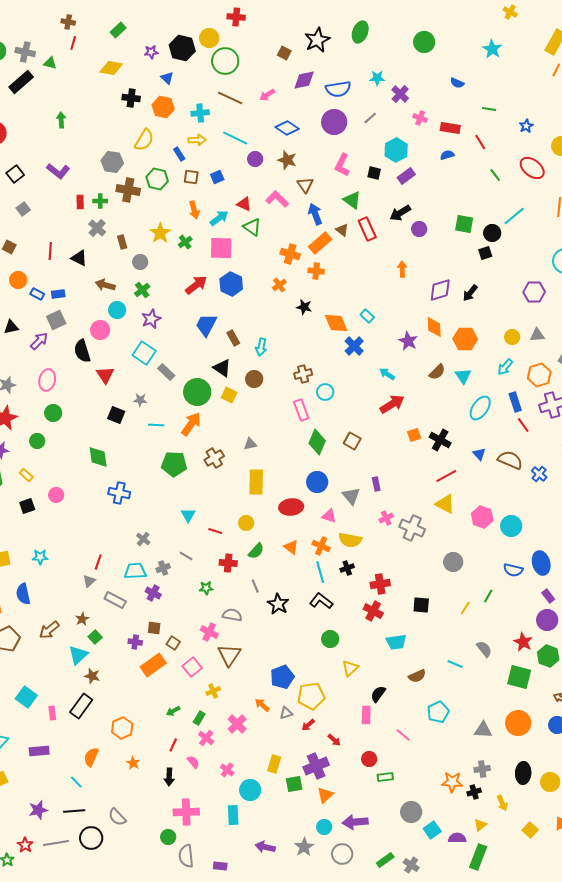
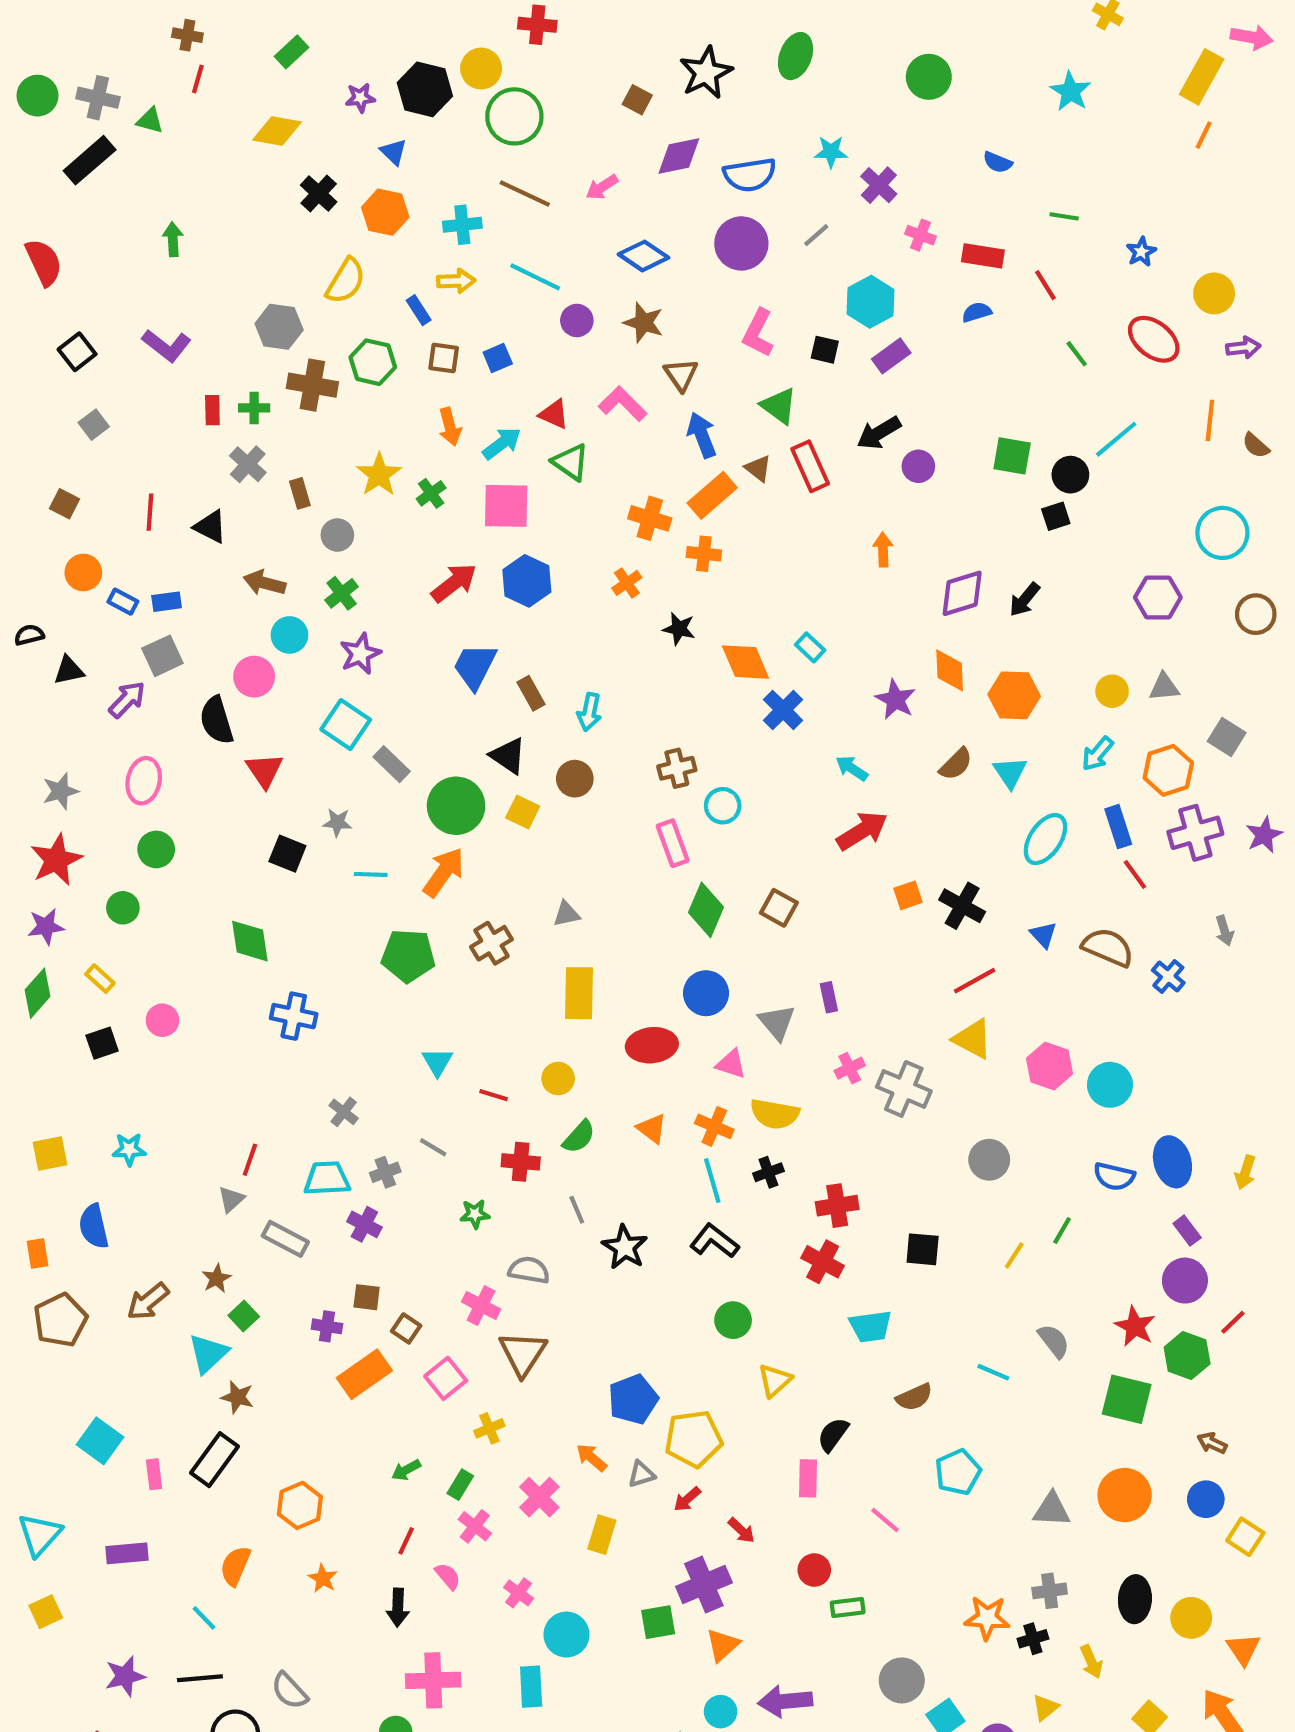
black cross: (131, 98) -> (319, 193), turned 36
yellow rectangle: (274, 764) -> (602, 1535), moved

